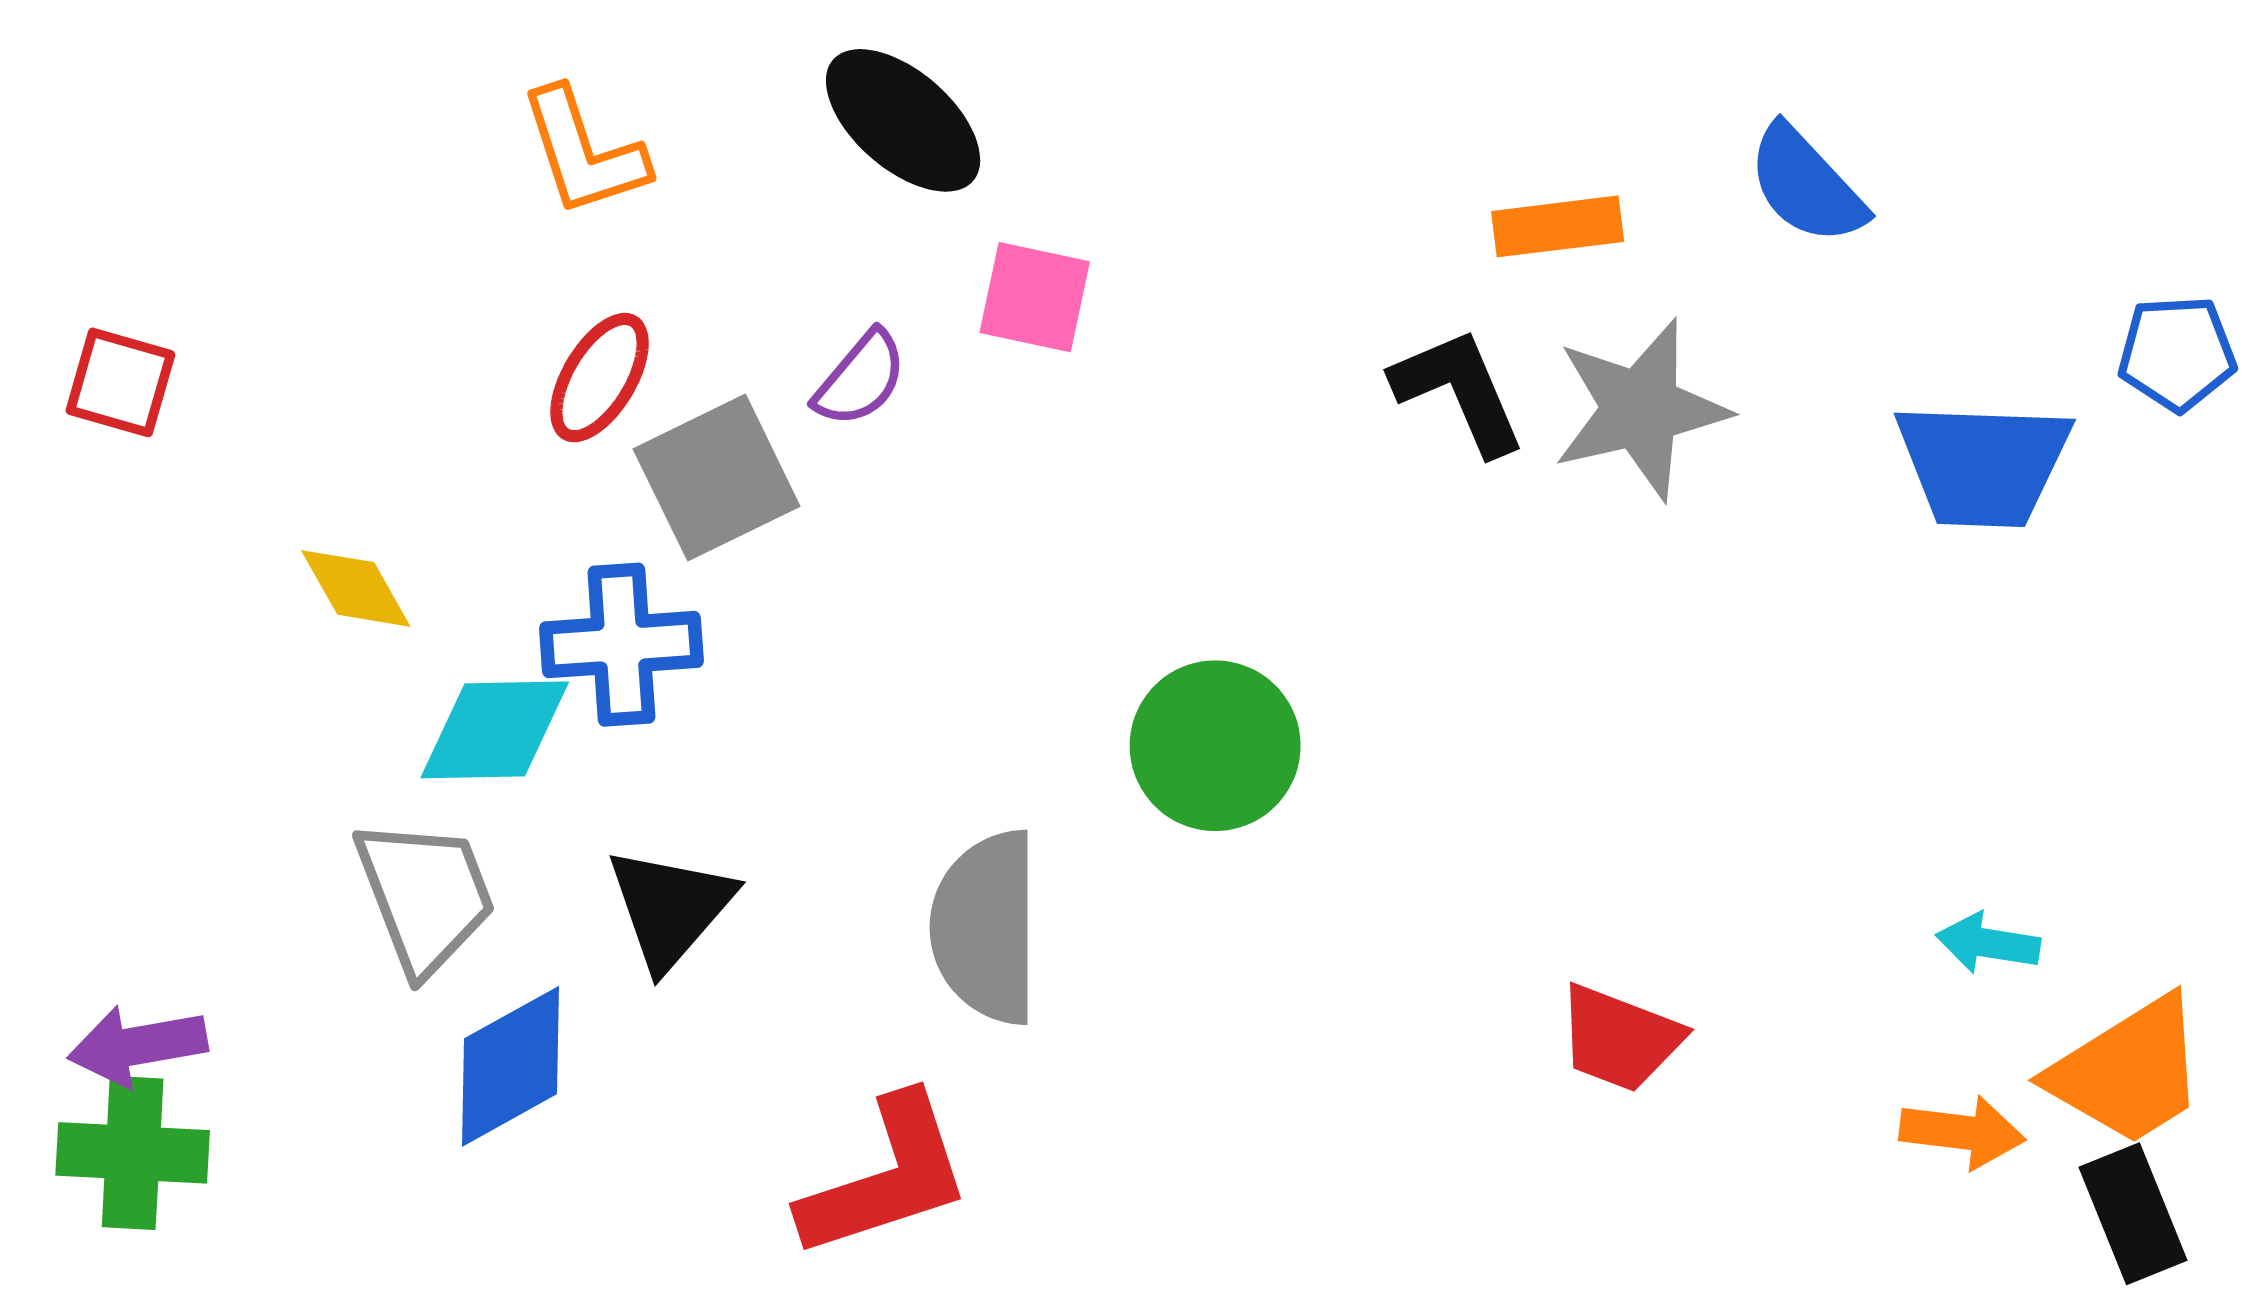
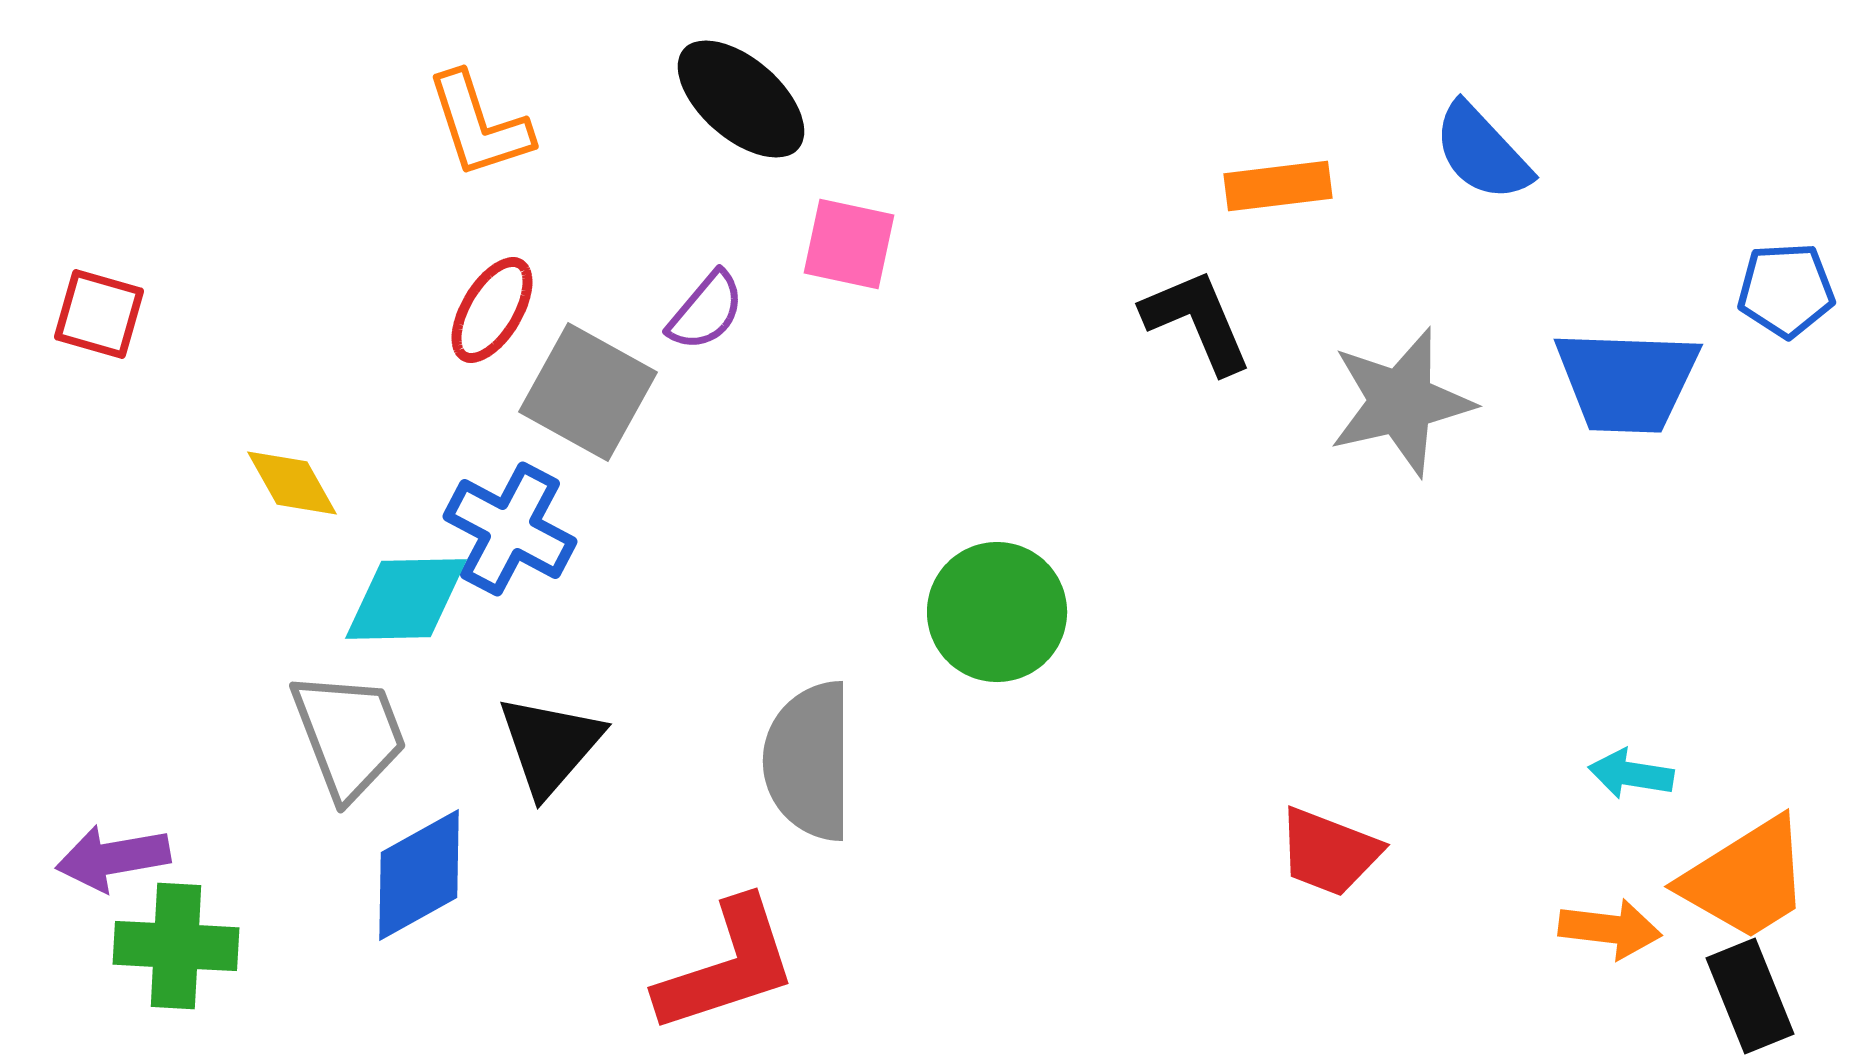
gray star: (1641, 409) -> (1401, 402), moved
gray square: (717, 478) -> (588, 392), turned -35
blue cross: (621, 645) -> (510, 529), turned 32
green cross: (133, 1153) -> (176, 946), moved

